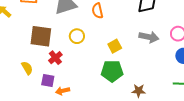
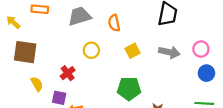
brown square: (41, 36) -> (25, 52), moved
yellow square: (115, 46) -> (133, 51), moved

